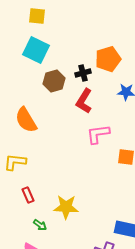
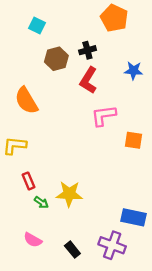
cyan square: (36, 50) -> (37, 26), size x0.6
orange pentagon: (108, 59) -> (114, 18), moved, turned -30
green arrow: (40, 225) -> (41, 202), moved

